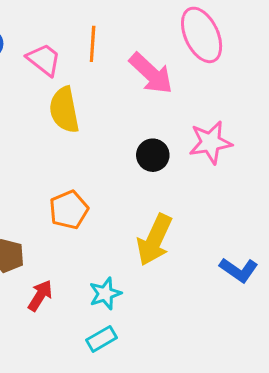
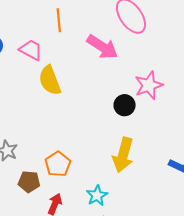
orange line: (93, 44) -> (59, 20), moved
black circle: (153, 155) -> (125, 105), moved
orange pentagon: (69, 210) -> (58, 164), moved

